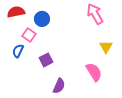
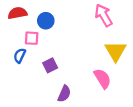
pink square: (29, 35) -> (32, 38), turned -32
yellow triangle: (106, 47) -> (116, 51), size x1.5

